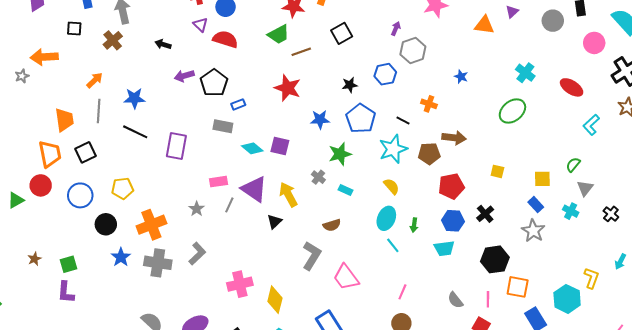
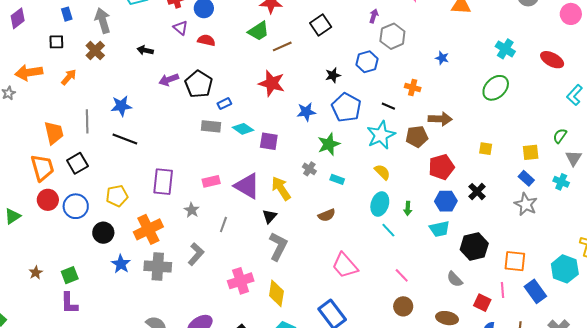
red semicircle: (225, 39) -> (206, 40), size x0.7
orange arrow: (95, 80) -> (69, 77), moved
purple rectangle: (176, 146) -> (163, 182), moved
cyan diamond: (252, 148) -> (243, 129), moved
red circle: (41, 185) -> (48, 200), moved
gray line: (229, 205) -> (223, 225), moved
gray L-shape: (312, 256) -> (278, 246), moved
black hexagon: (495, 259) -> (474, 246), moved
pink line: (402, 292) -> (402, 275), turned -63
pink line: (488, 299) -> (502, 290), moved

